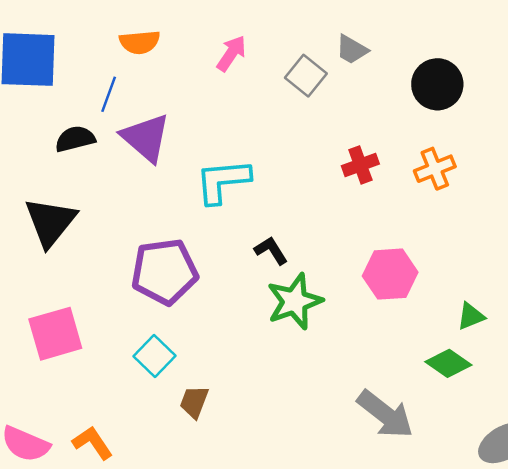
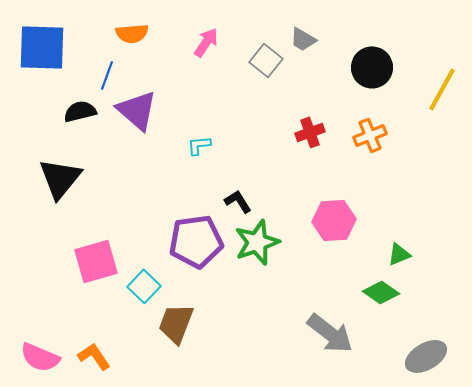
cyan L-shape: (223, 181) -> (199, 145), size x0.5
purple pentagon: (164, 272) -> (196, 241), moved
pink square: (55, 334) -> (96, 261), moved
brown trapezoid: (194, 402) -> (176, 323), size x1.5

